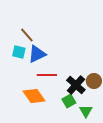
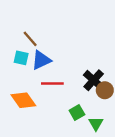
black cross: (76, 85) -> (94, 80), moved
orange diamond: (34, 96) -> (23, 100), moved

